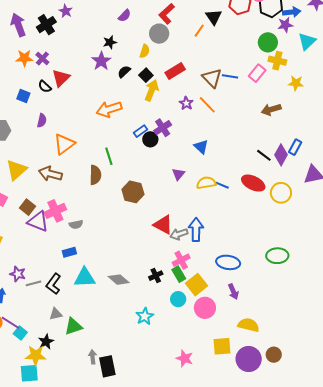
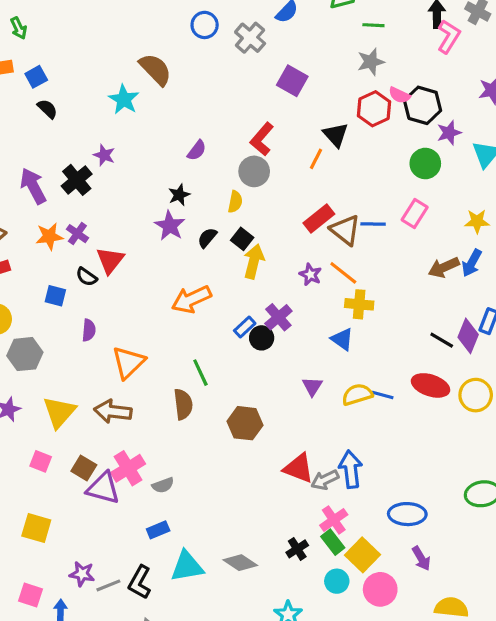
blue arrow: (292, 12) -> (472, 263), moved, turned 132
yellow cross: (277, 61) -> (359, 304), moved
red rectangle: (175, 71) -> (319, 218), moved

